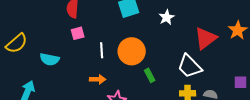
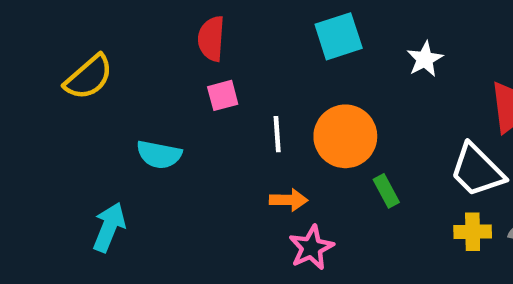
yellow semicircle: (17, 43) -> (89, 77), moved
orange arrow: (98, 79) -> (289, 200), moved

